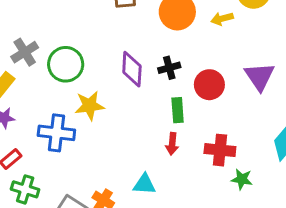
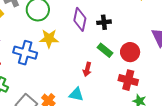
red circle: (209, 85) -> (130, 52), moved
green rectangle: (178, 110) -> (105, 50), turned -56
red arrow: (172, 144) -> (87, 69), moved

